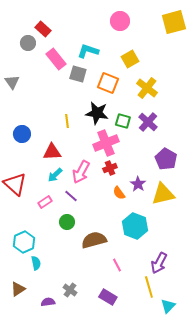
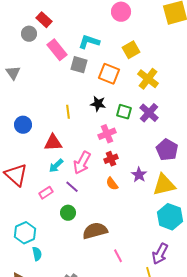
black star: (97, 113) -> (98, 104), size x0.7
pink cross: (106, 143) -> (107, 134), size x0.7
orange semicircle: (119, 193) -> (112, 184), moved
cyan hexagon: (135, 226) -> (170, 217), moved

